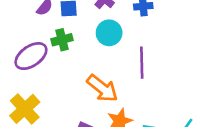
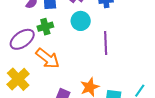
orange arrow: (102, 88) -> (48, 58), moved

